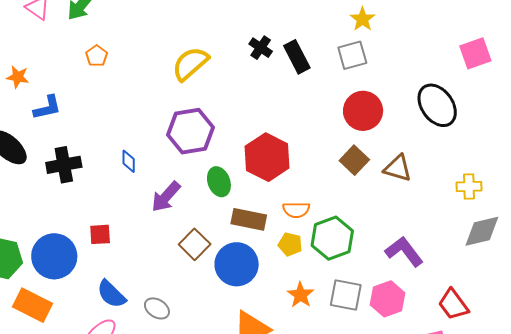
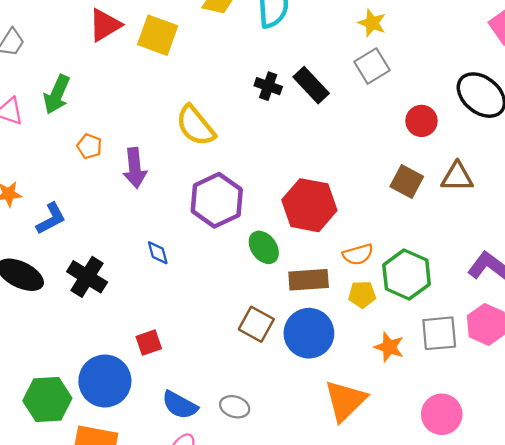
yellow semicircle: (190, 64) -> (195, 126), turned -72
red circle: (363, 111) -> (421, 121), moved, size x0.7
black cross: (64, 165) -> (87, 277), turned -32
purple arrow: (166, 197) -> (135, 168), moved, turned -32

